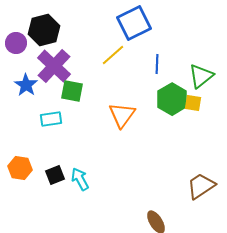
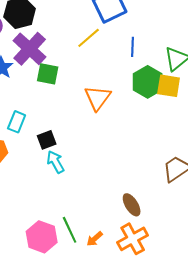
yellow square: (193, 103) -> (169, 86), size x1.4
cyan rectangle: (51, 119) -> (17, 122), moved, turned -60
black square: (55, 175) -> (47, 140), moved

